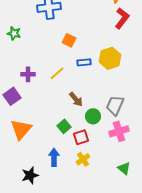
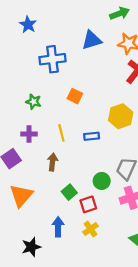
green star: (14, 33) -> (34, 102), moved
blue rectangle: (84, 62) -> (92, 136), moved
yellow line: (57, 73) -> (61, 133), turned -63
brown arrow: (76, 99) -> (52, 162), moved, turned -133

